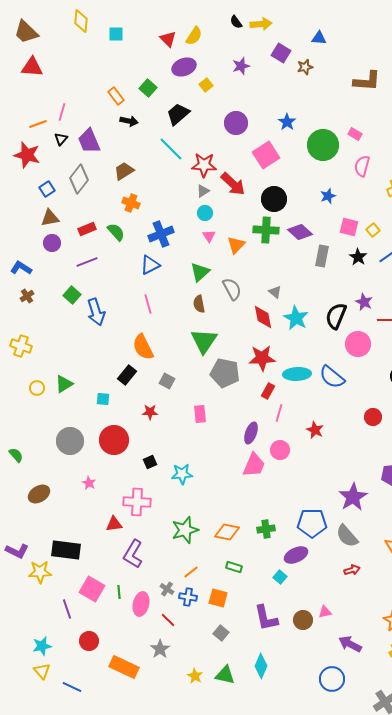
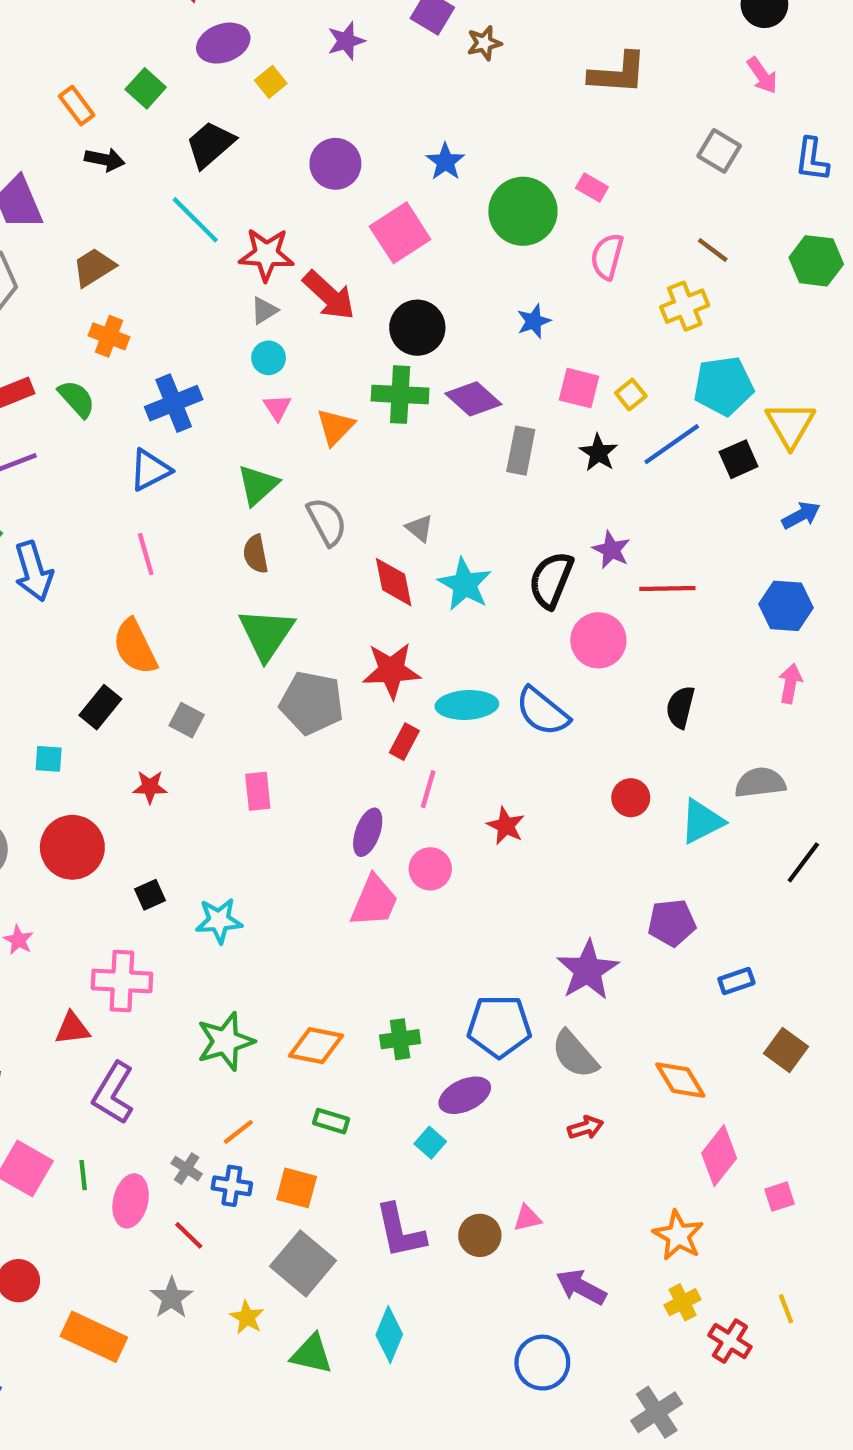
gray square: (221, 633) -> (303, 1263), size x1.8
yellow star: (195, 676) -> (247, 1317), moved

